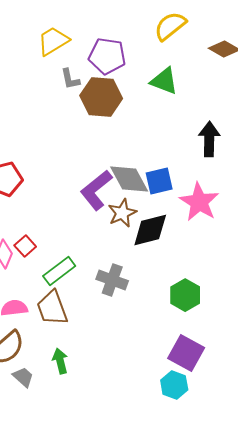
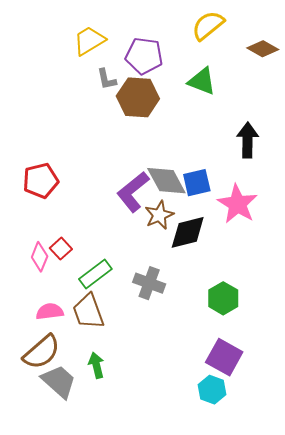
gray trapezoid: (23, 377) -> (59, 381), size x1.6

